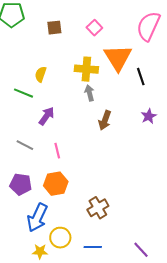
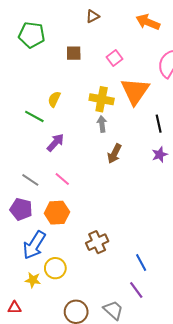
black line: (141, 77) -> (159, 124), moved
gray line: (25, 145) -> (30, 180), moved
pink line: (57, 151) -> (62, 179), turned -42
blue line: (93, 247) -> (141, 263), moved, turned 54

